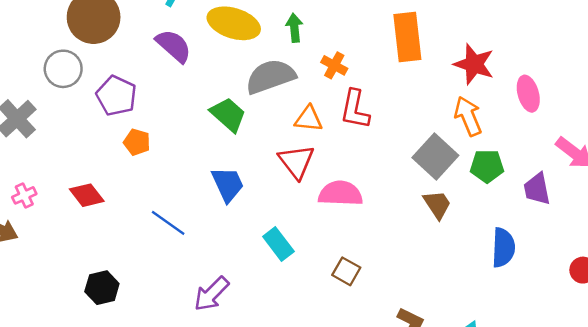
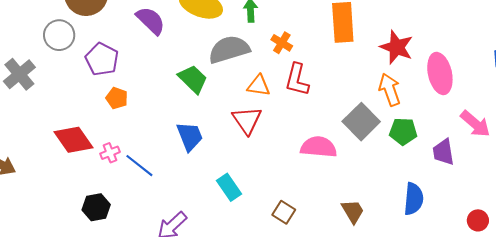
pink ellipse: (528, 94) -> (440, 73), size x1.4
pink semicircle: (340, 194) -> (319, 147), moved
pink cross: (24, 195) -> (110, 153), moved
red diamond: (87, 195) -> (74, 140), size x1.4
brown trapezoid: (437, 205) -> (353, 211), moved
black hexagon: (102, 288) -> (96, 207), moved

